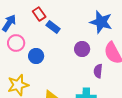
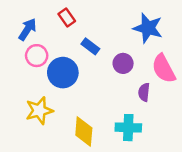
blue rectangle: (53, 27) -> (90, 46), moved
blue circle: (36, 56) -> (63, 73), size x1.5

